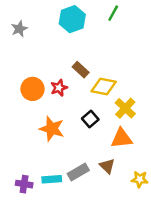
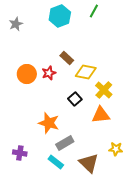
orange star: (52, 129) -> (49, 123), moved
brown triangle: (107, 166) -> (89, 163), moved, size x1.5
cyan rectangle: (52, 179) -> (56, 162), moved, turned 42

